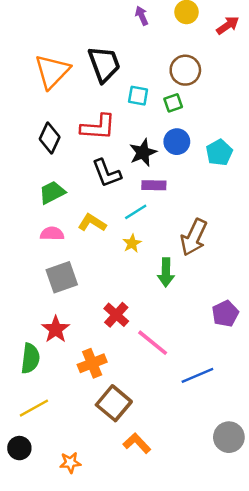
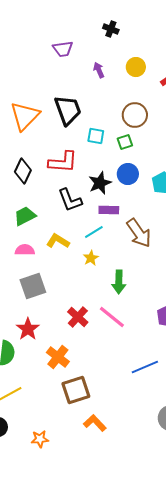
brown arrow: (194, 237) -> (139, 233), moved, turned -60
pink line: (153, 343) -> (112, 317), moved
orange cross: (92, 363) -> (58, 357), turned -30
brown square: (114, 403) -> (76, 390), turned 32

